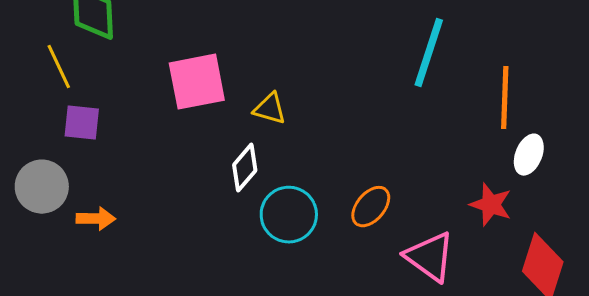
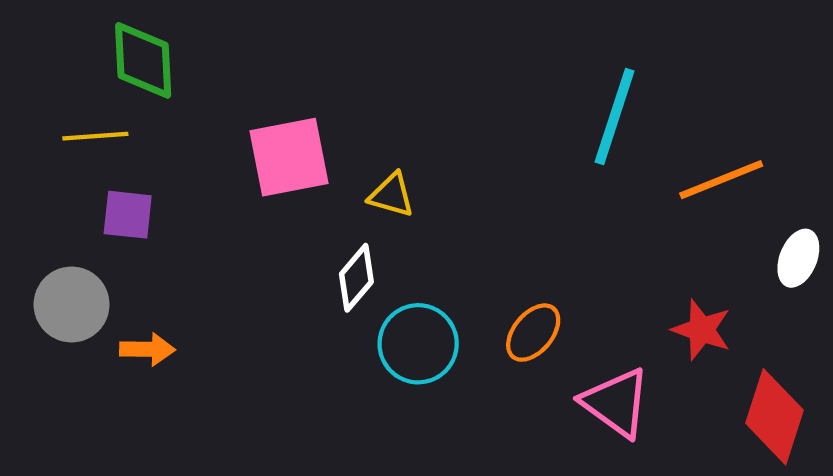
yellow line: (59, 67) -> (95, 136), turned -69
orange line: (505, 98) -> (721, 180), turned 66
white ellipse: (529, 155) -> (798, 258), moved

